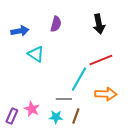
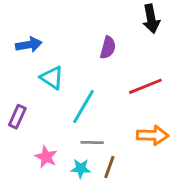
purple semicircle: (56, 24) -> (108, 48), moved
black arrow: (99, 24) -> (151, 19), moved
cyan line: (79, 79) -> (83, 107), moved
purple rectangle: (12, 116) -> (17, 117), moved

